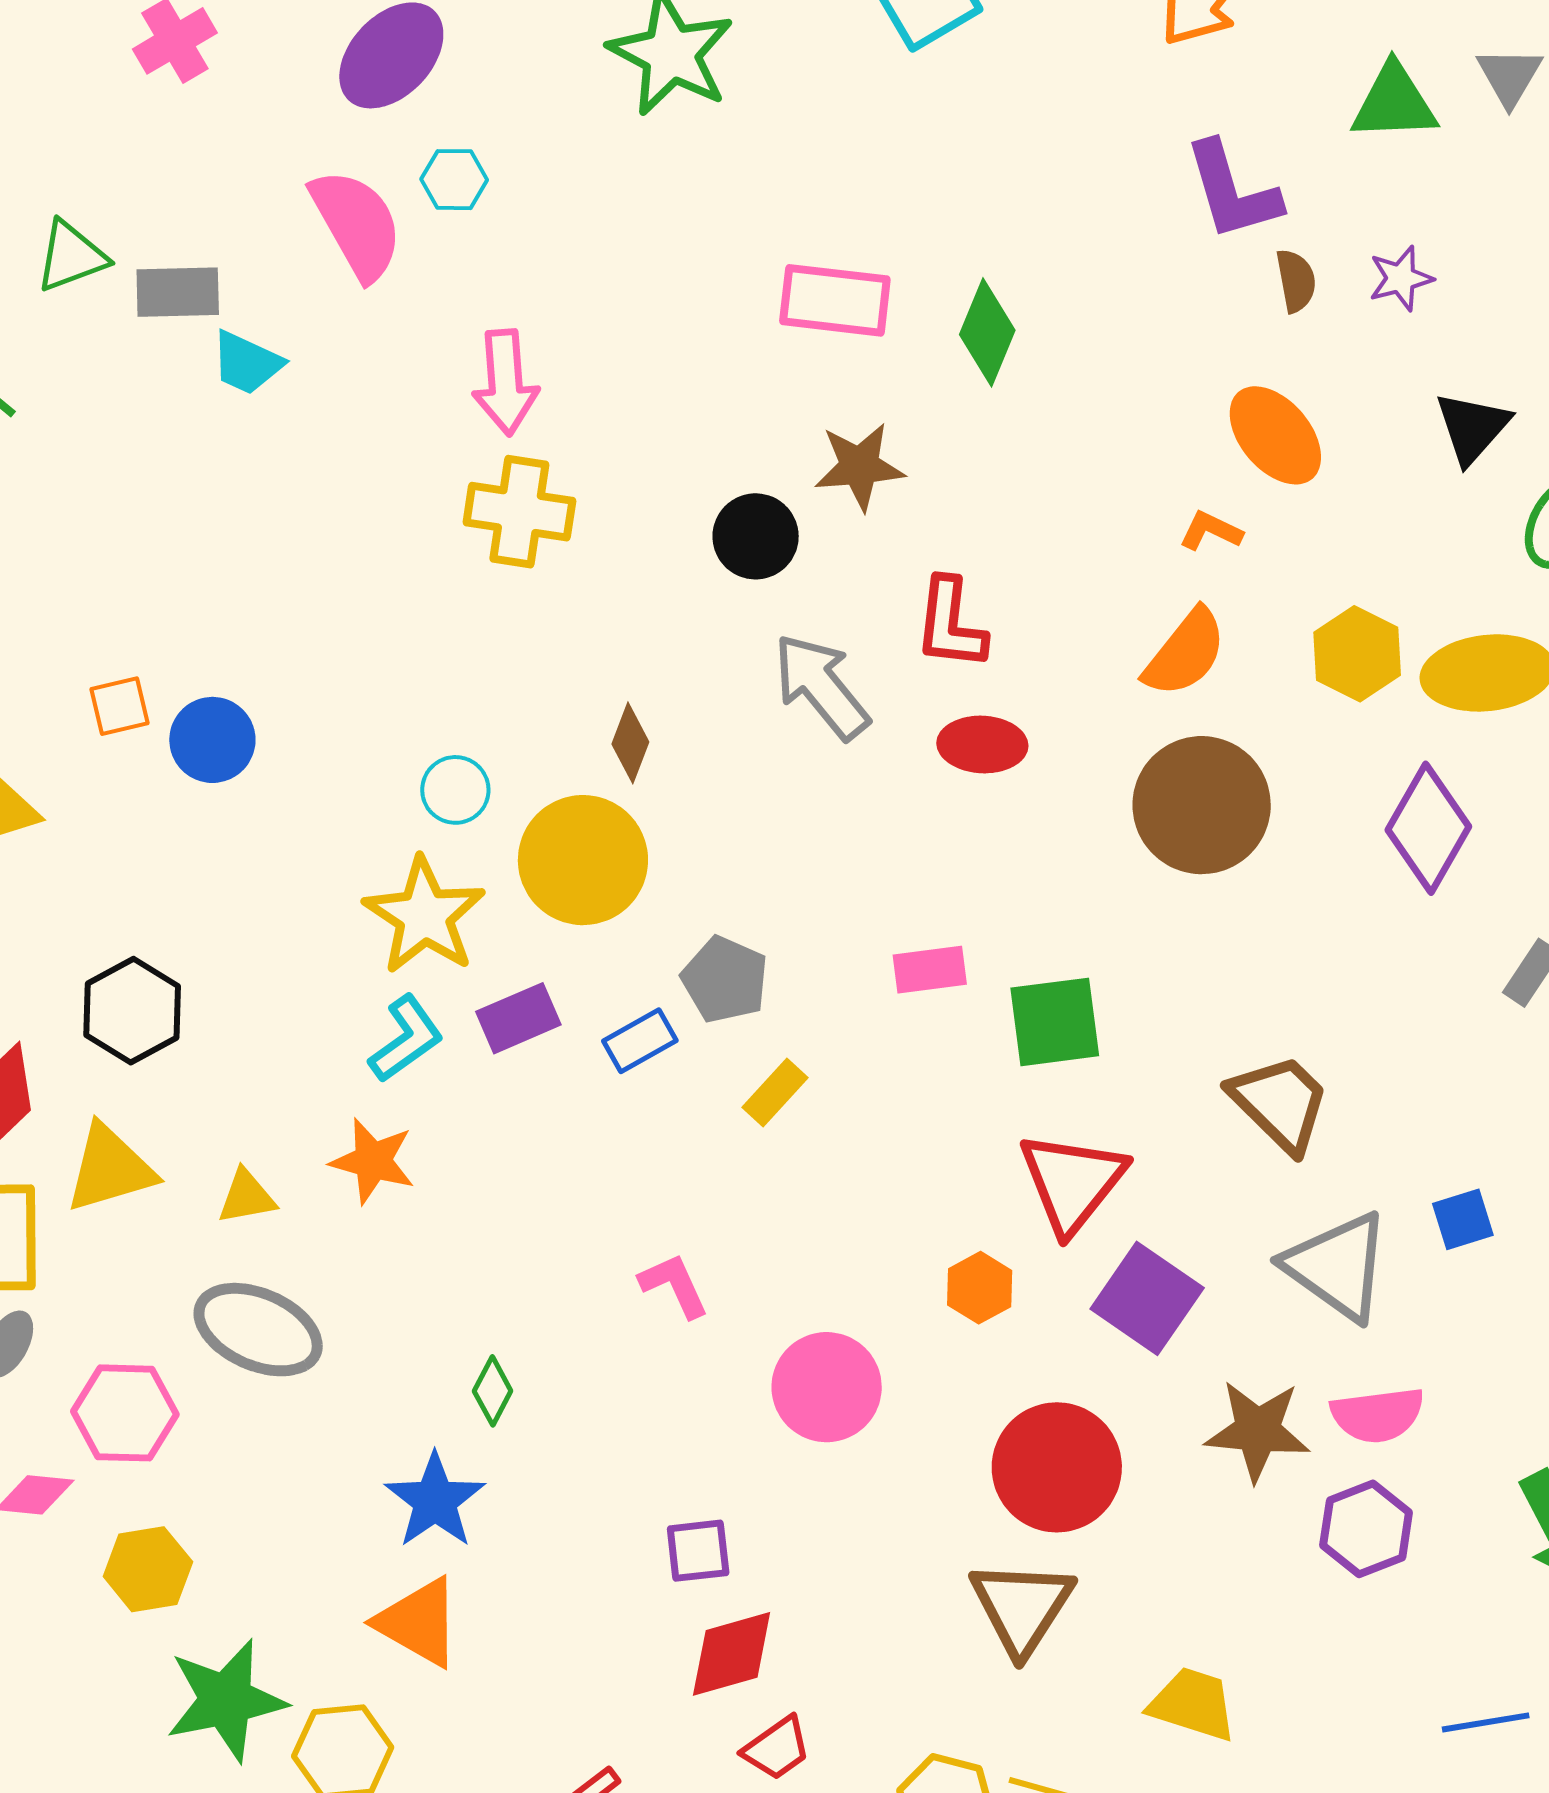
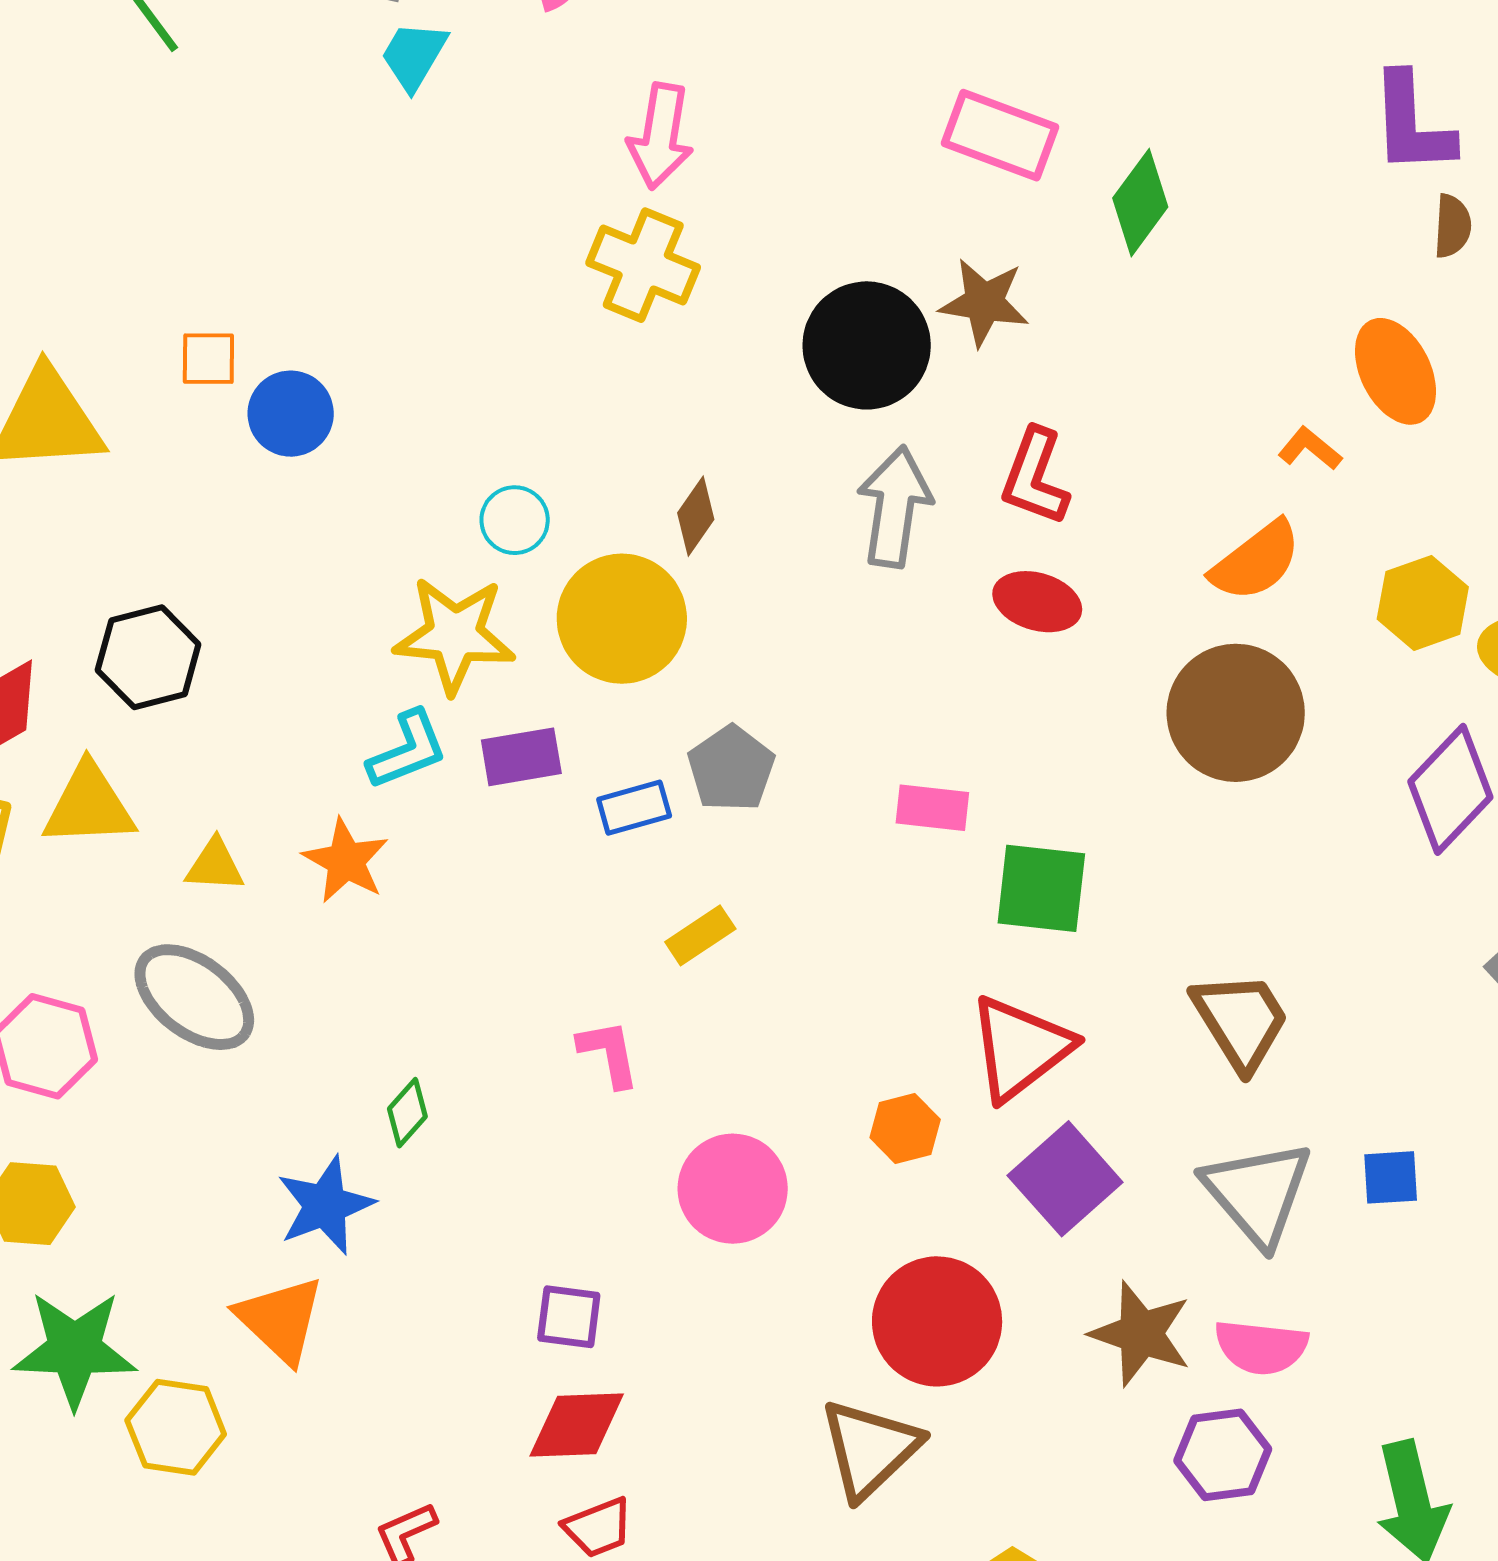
cyan trapezoid: (247, 363) -> (414, 56), turned 82
black circle: (756, 536) -> (867, 345), size x1.5
gray arrow: (821, 686) -> (895, 507), turned 34
yellow star: (424, 916) -> (455, 635), turned 30
yellow rectangle: (775, 1093) -> (700, 935), moved

